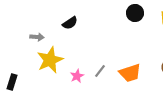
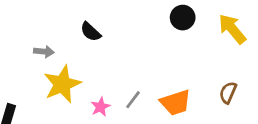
black semicircle: (70, 23) -> (91, 32), turned 77

